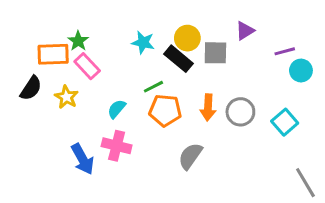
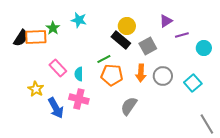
cyan star: (143, 42) -> (79, 20), moved
purple line: (285, 51) -> (182, 35), moved
gray square: (215, 53) -> (148, 46), moved, turned -30
pink rectangle: (87, 66) -> (58, 68), moved
black semicircle: (31, 88) -> (21, 38), moved
yellow star: (66, 97) -> (36, 89), moved
cyan semicircle: (117, 109) -> (79, 74), turned -40

